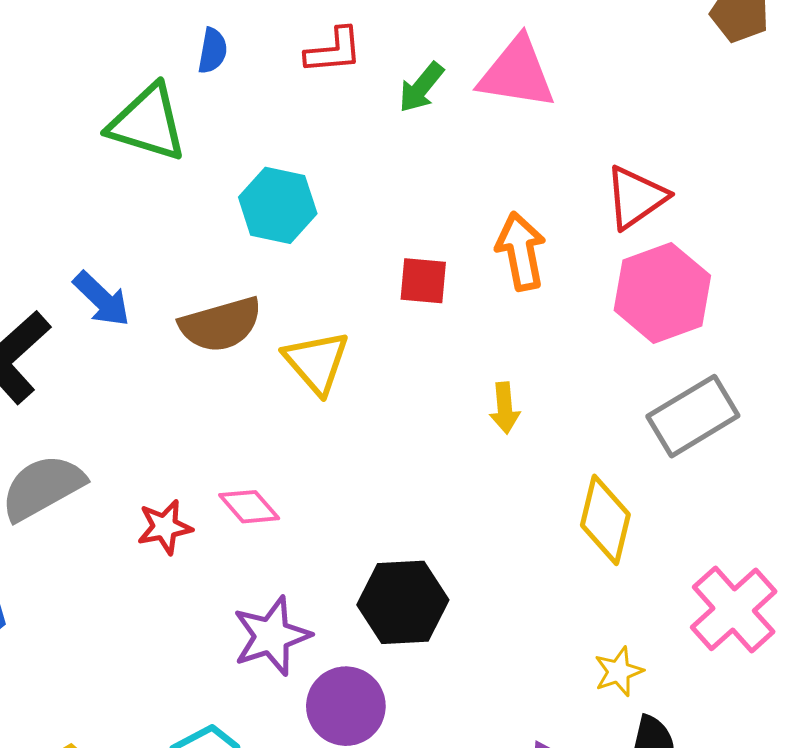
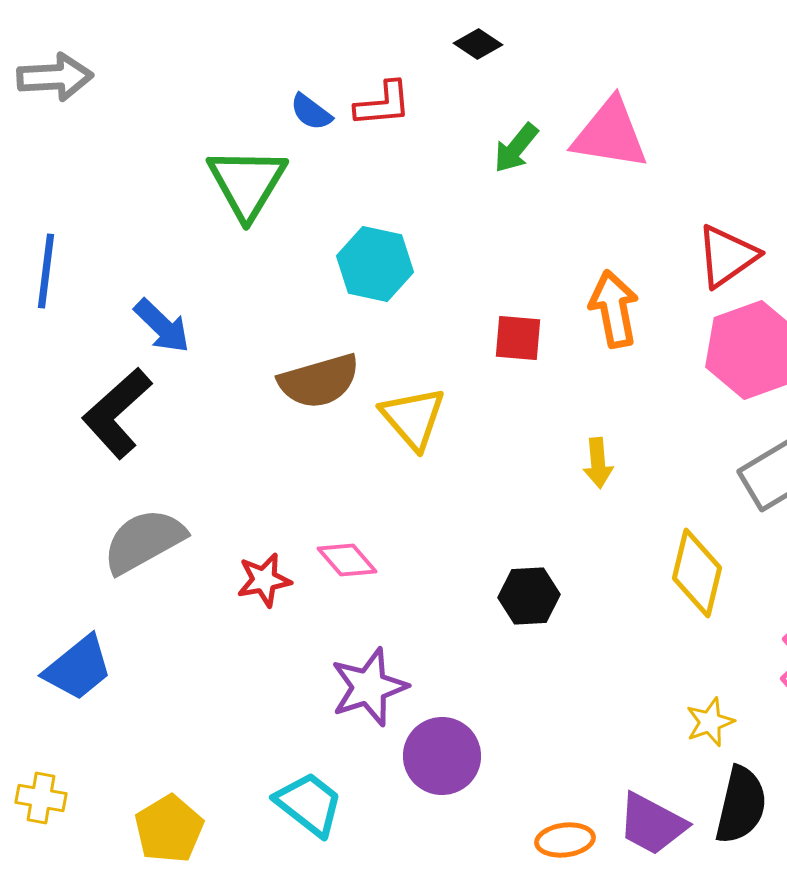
blue semicircle: (213, 51) -> (311, 112), turned 117
red L-shape: (334, 51) -> (383, 104), moved
green triangle: (147, 123) -> (247, 183), turned 44
blue arrow: (102, 299) -> (162, 326), moved
black hexagon: (403, 602) -> (529, 596), moved, size x0.7

